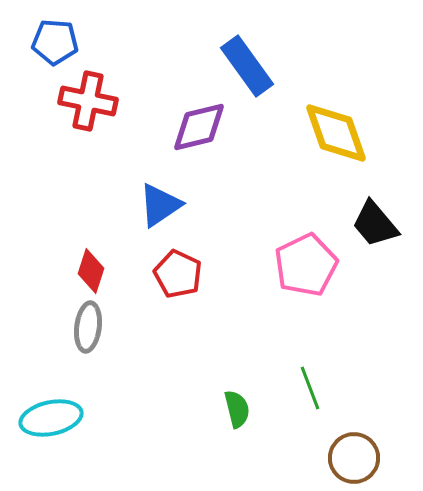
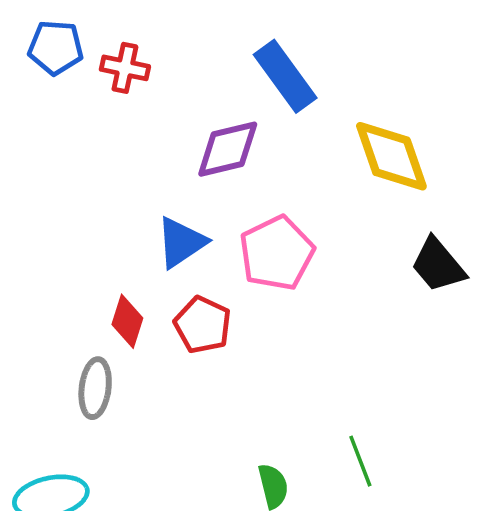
red cross: (88, 101) -> (125, 68), moved, size x0.7
pink pentagon: (306, 265) -> (277, 253), moved
red diamond: (91, 271) -> (127, 321), moved

